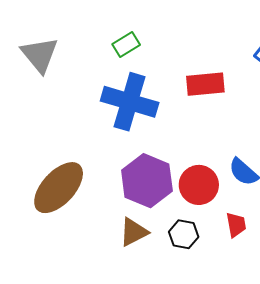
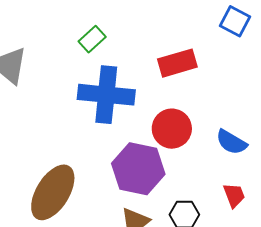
red circle: (199, 185) -> (172, 129), moved

